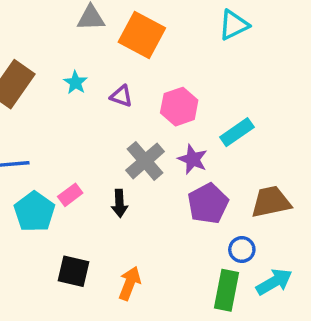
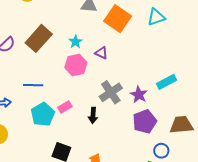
cyan triangle: (234, 25) -> (156, 17), moved
pink hexagon: (179, 107) -> (76, 65), moved

